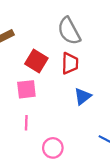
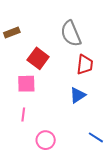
red trapezoid: (70, 63) -> (85, 65), moved

